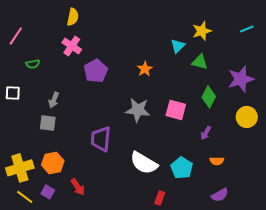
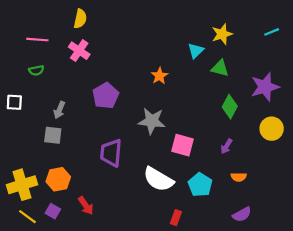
pink line: (16, 36) -> (37, 40), moved, turned 60
purple pentagon: (96, 71) -> (106, 96), moved
pink square: (176, 110) -> (183, 145), moved

